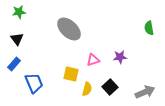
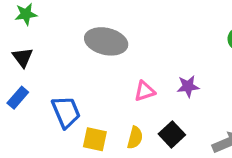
gray ellipse: (69, 29) -> (106, 41), turned -30
yellow square: (71, 74) -> (95, 139), moved
blue trapezoid: (34, 83) -> (66, 112), moved

